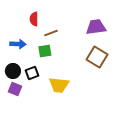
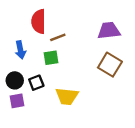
red semicircle: (34, 19) -> (39, 21), size x1.5
blue arrow: (18, 44) -> (20, 50), turned 77
purple square: (15, 89) -> (17, 101), turned -32

